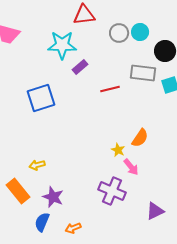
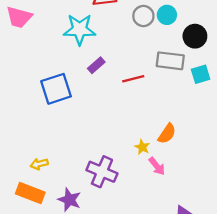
purple rectangle: (80, 67) -> (96, 65), moved
yellow arrow: (37, 165) -> (39, 164), moved
orange rectangle: (18, 191) -> (30, 193), turned -30
purple cross: (112, 191) -> (102, 172), moved

